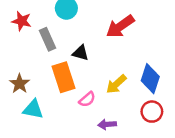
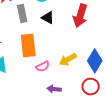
red arrow: (120, 26) -> (80, 16), turned -50
black triangle: (80, 53) -> (48, 18), moved

